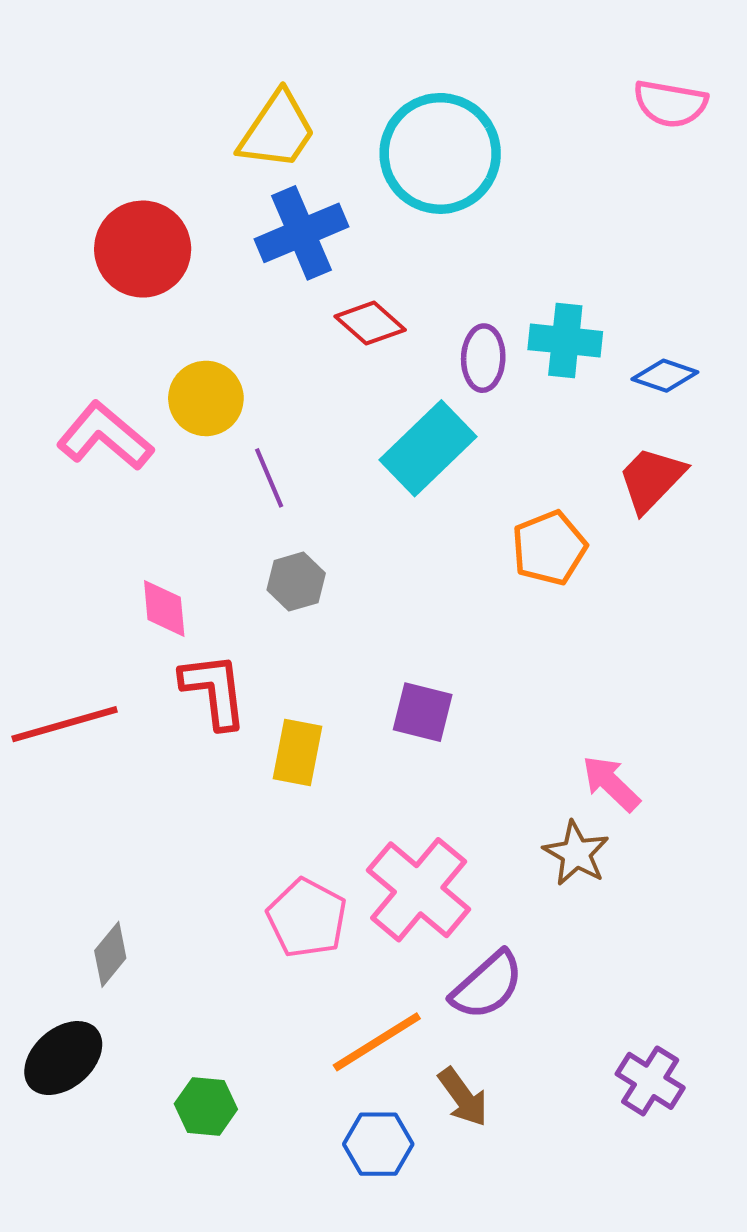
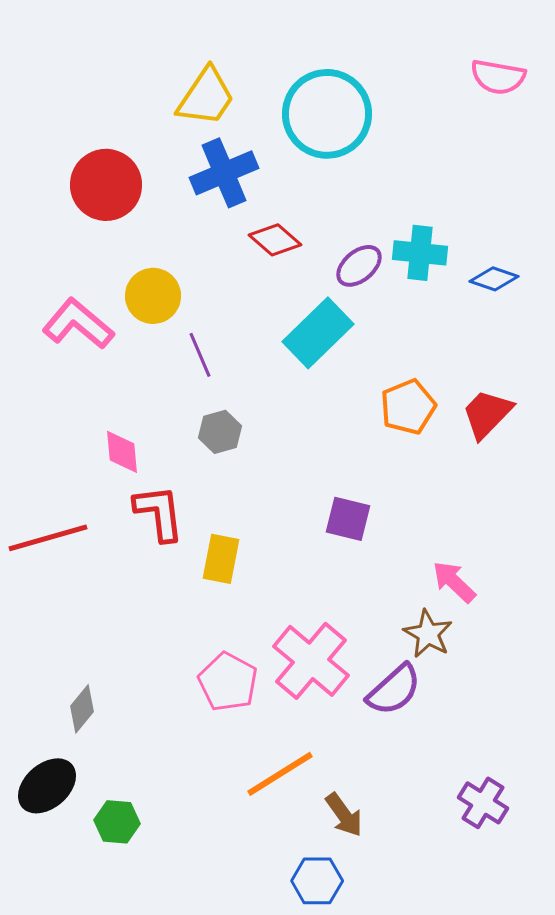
purple ellipse: (483, 358) -> (359, 266), turned 48
red trapezoid: (651, 479) -> (487, 414), moved
purple square: (423, 712) -> (348, 519), moved
purple semicircle: (487, 985) -> (394, 690), moved
green hexagon: (206, 1106) -> (117, 822), moved
blue hexagon: (378, 1144) -> (317, 881), moved

